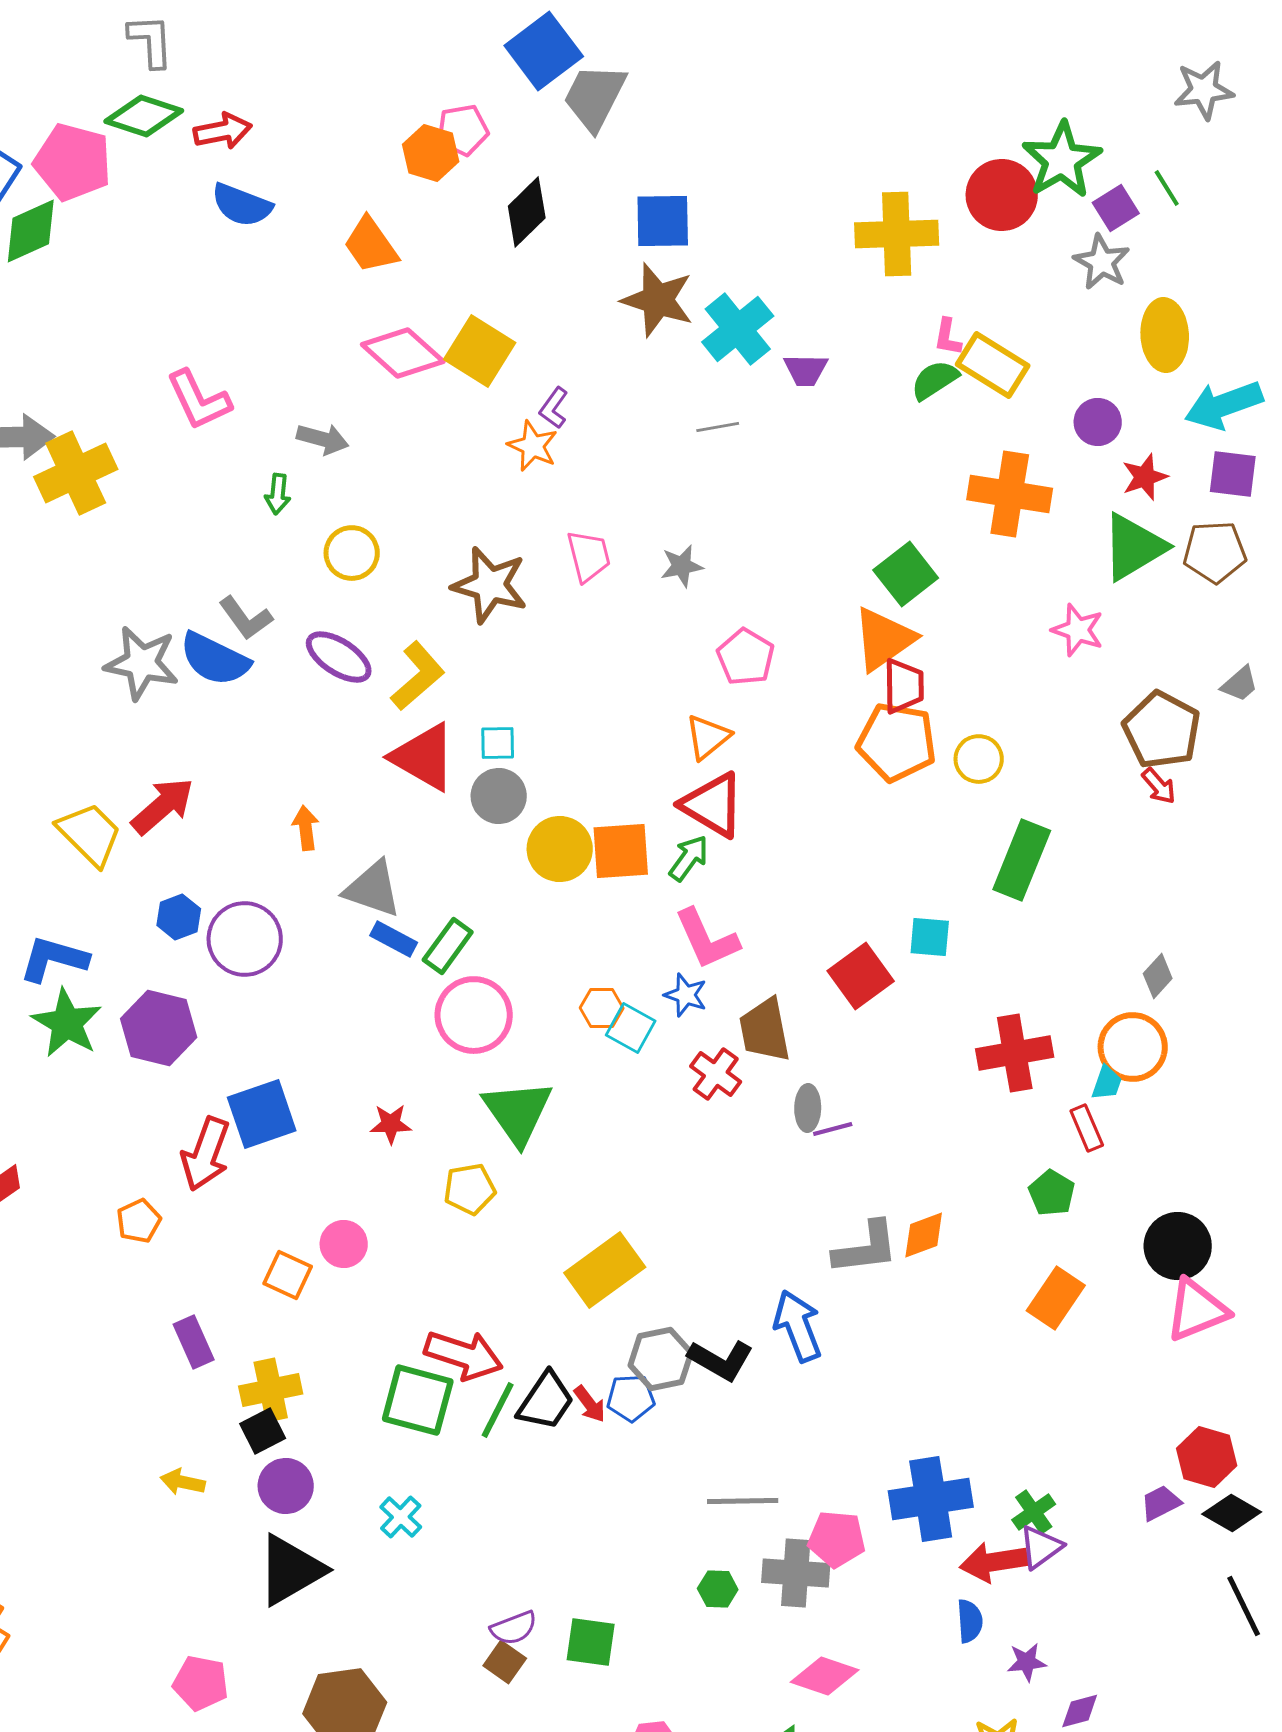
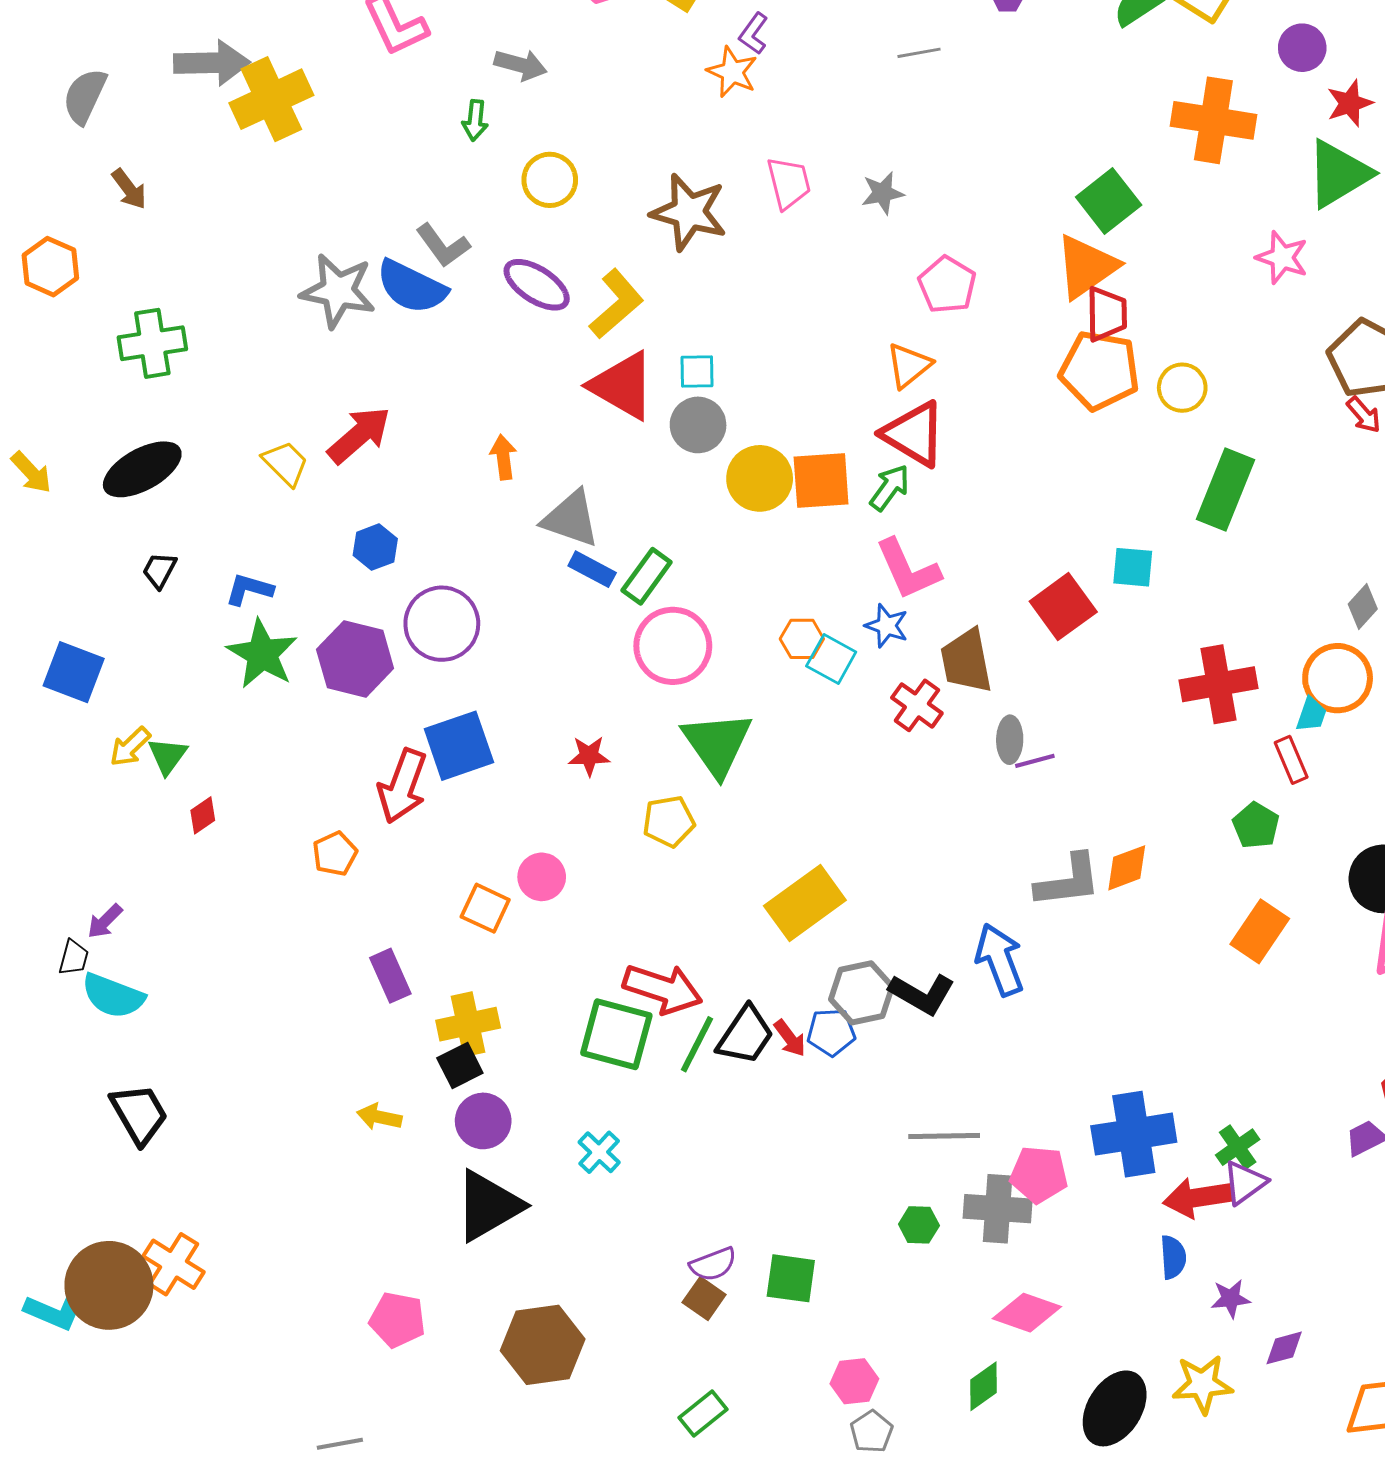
yellow trapezoid: (90, 834) -> (285, 463), size x0.7
purple circle: (245, 939) -> (442, 624), moved
blue L-shape: (54, 959) -> (249, 589), size x0.7

